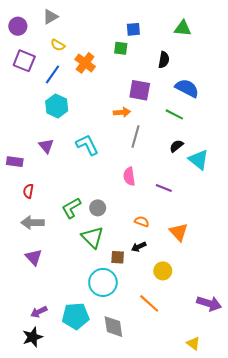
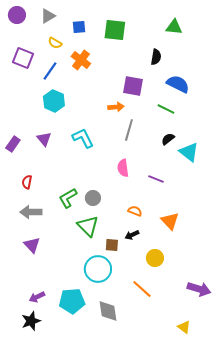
purple circle: (18, 26) -> (17, 15), moved
blue square: (133, 29) -> (79, 27), moved
green square: (121, 48) -> (115, 30), moved, size x1.6
purple rectangle: (15, 162) -> (13, 144), moved, turned -63

